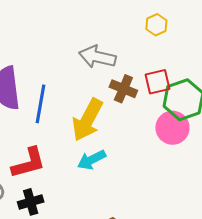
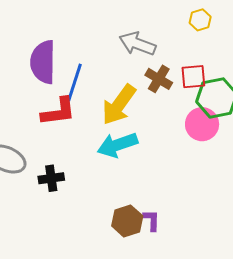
cyan arrow: (92, 160) -> (117, 145), size x1.4
red L-shape: (29, 163) -> (58, 112), moved

